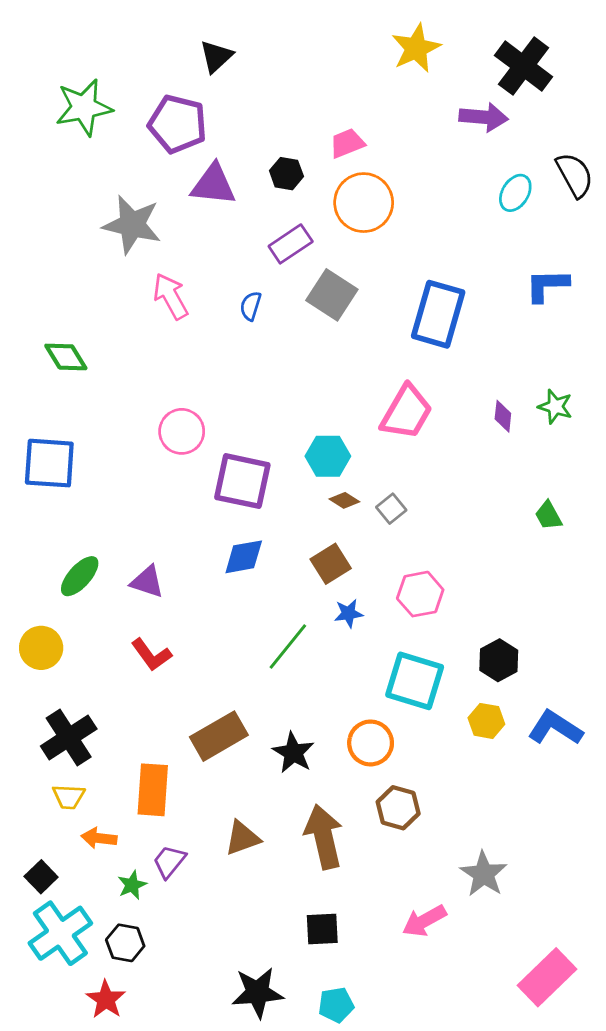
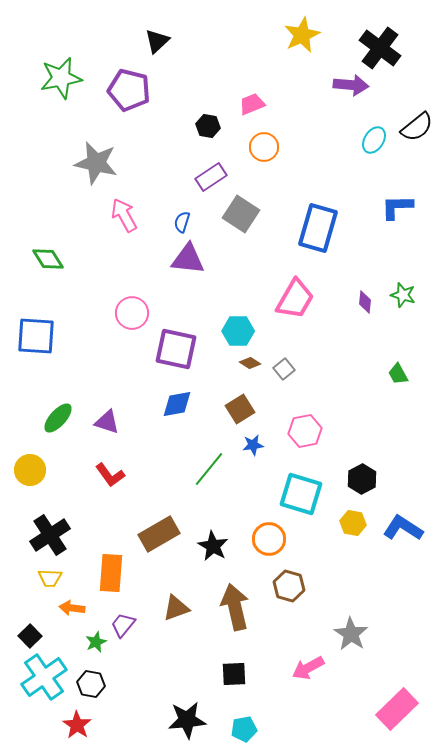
black semicircle: (575, 175) -> (417, 127), turned 80
purple triangle: (213, 185) -> (188, 259), moved
orange circle: (364, 203) -> (264, 147), size x0.7

